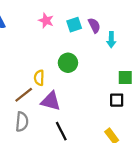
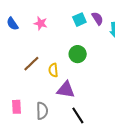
pink star: (46, 21) -> (41, 23), moved
brown line: (24, 95) -> (31, 64), moved

